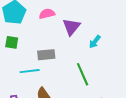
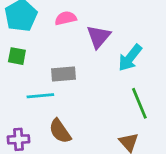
cyan arrow: (95, 42) -> (130, 58), size x1.5
green line: (83, 74) -> (139, 103), moved

